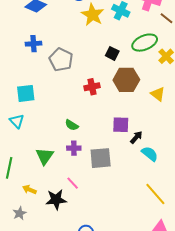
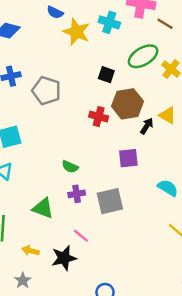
red cross: (92, 87) -> (99, 117), moved, turned 35
black arrow: (136, 137) -> (147, 126), moved
green triangle: (45, 156) -> (43, 208), turned -36

